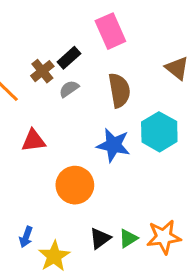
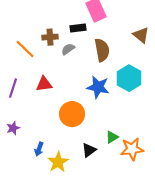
black rectangle: (69, 58) -> (78, 28), moved, turned 35
brown cross: (42, 71) -> (50, 37), turned 35
green triangle: (128, 238) -> (112, 137), moved

